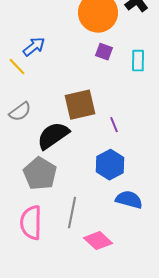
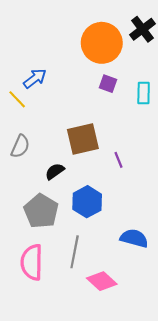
gray semicircle: (20, 112) -> (20, 146), turned -30
black semicircle: (53, 136) -> (55, 171), size x0.6
blue hexagon: (110, 165) -> (87, 202), moved

